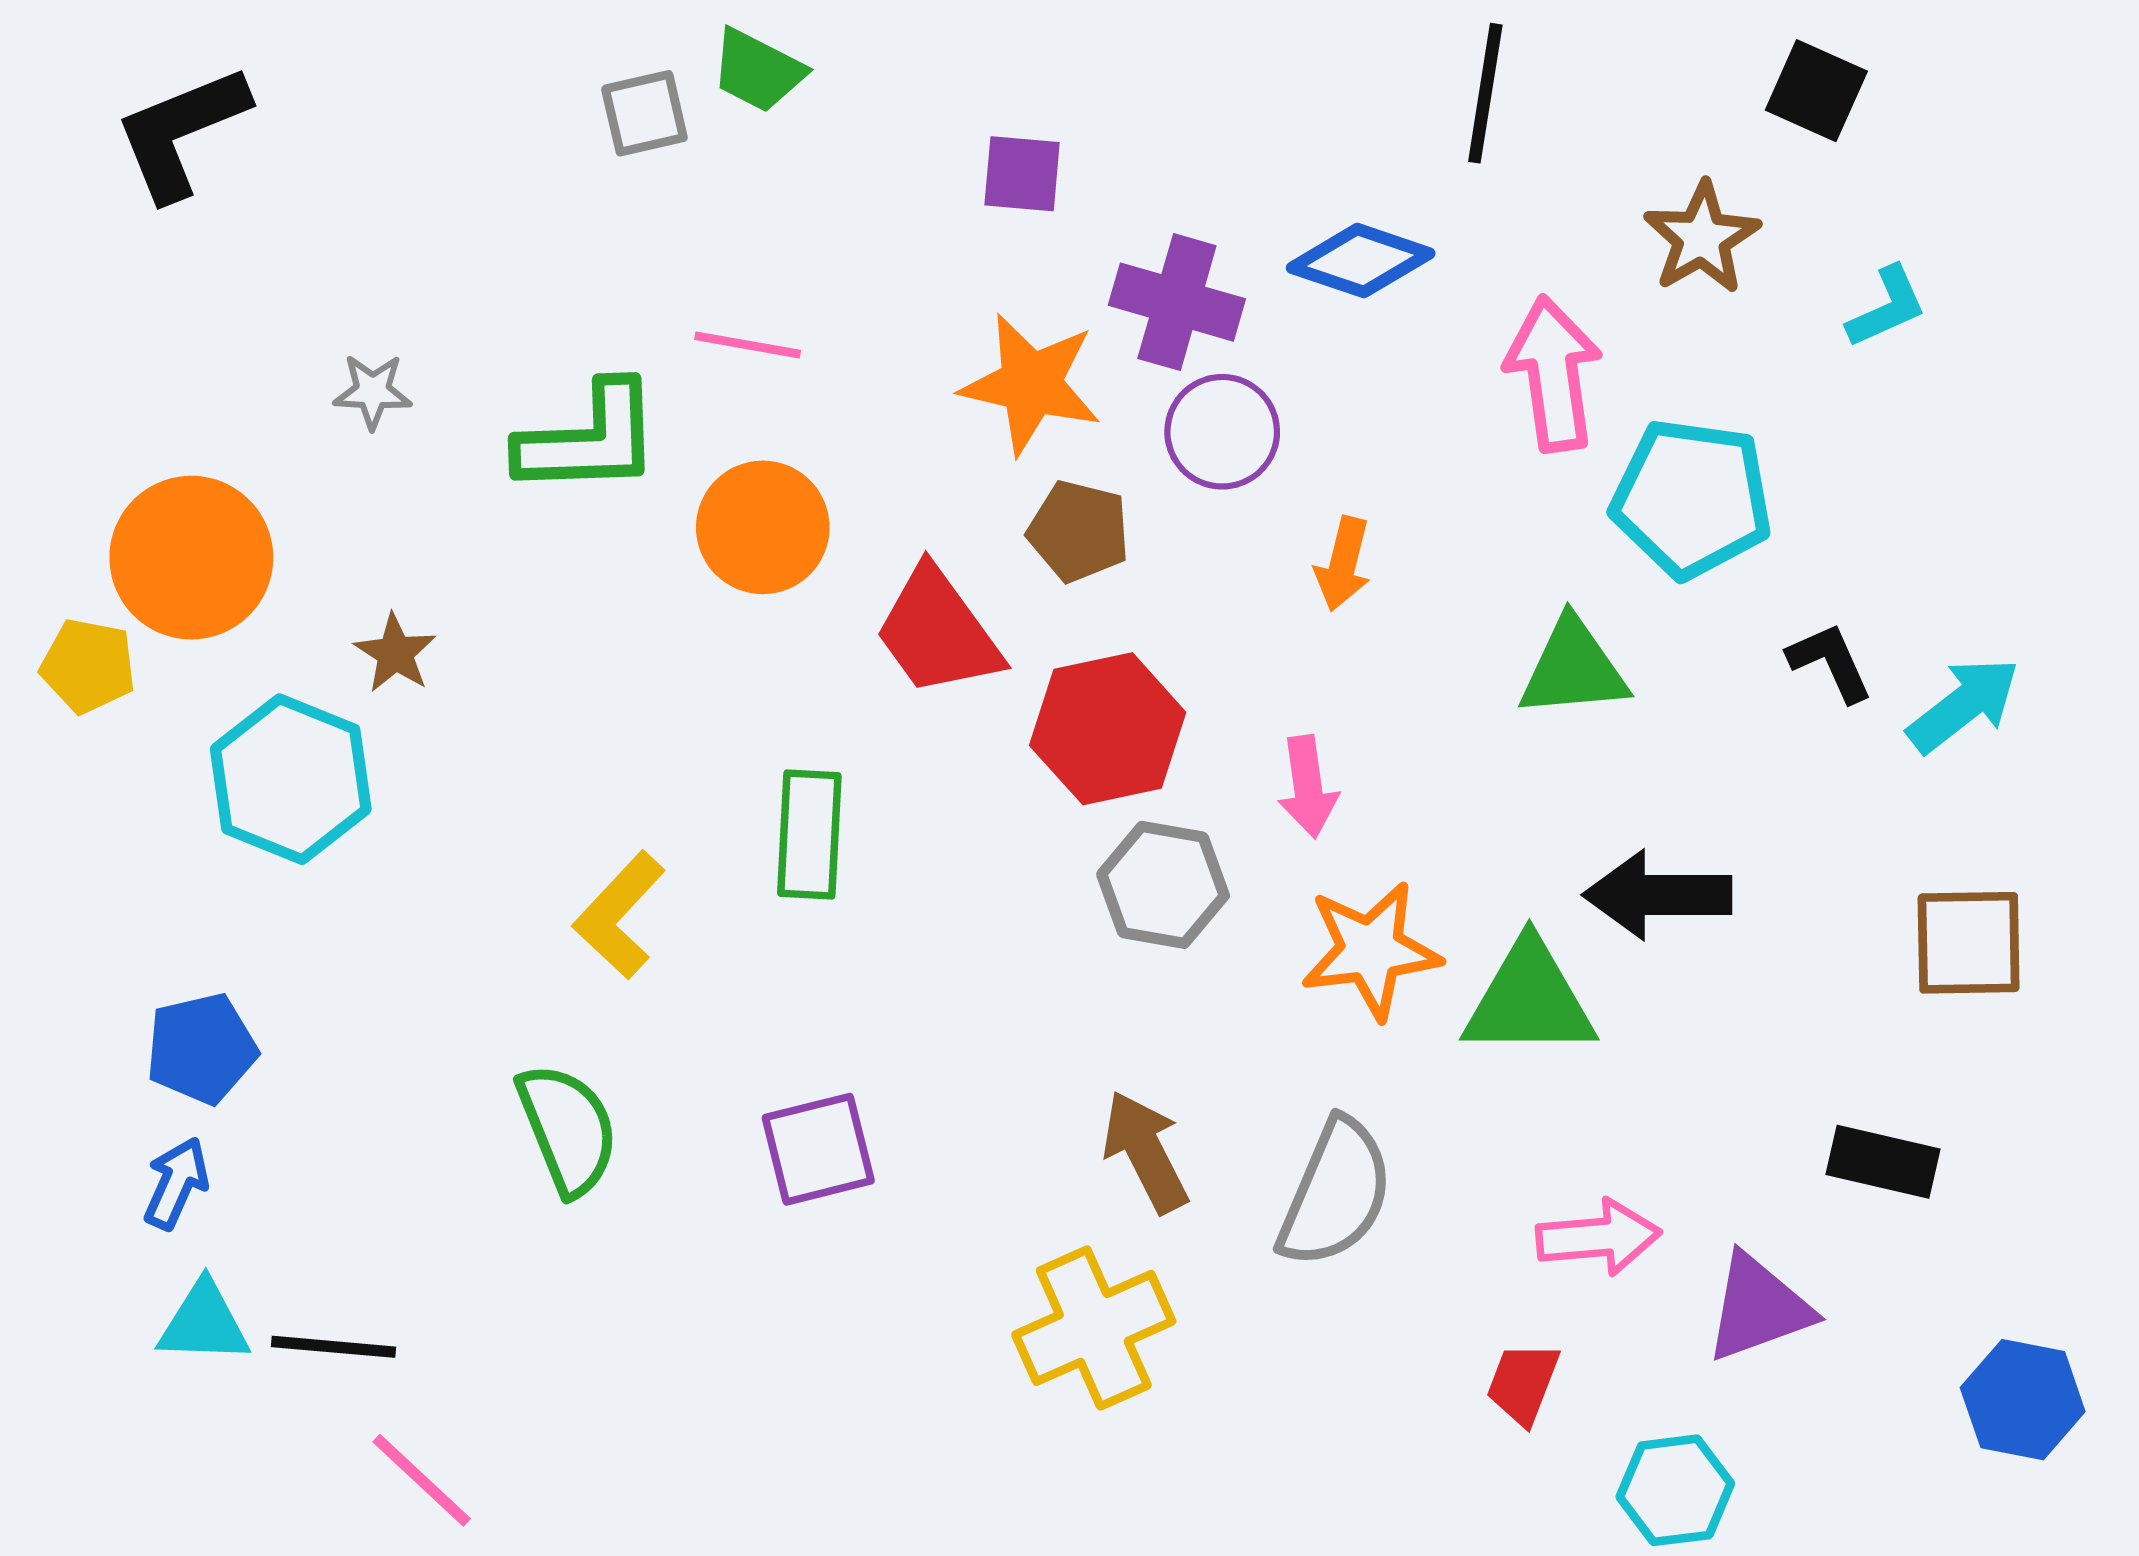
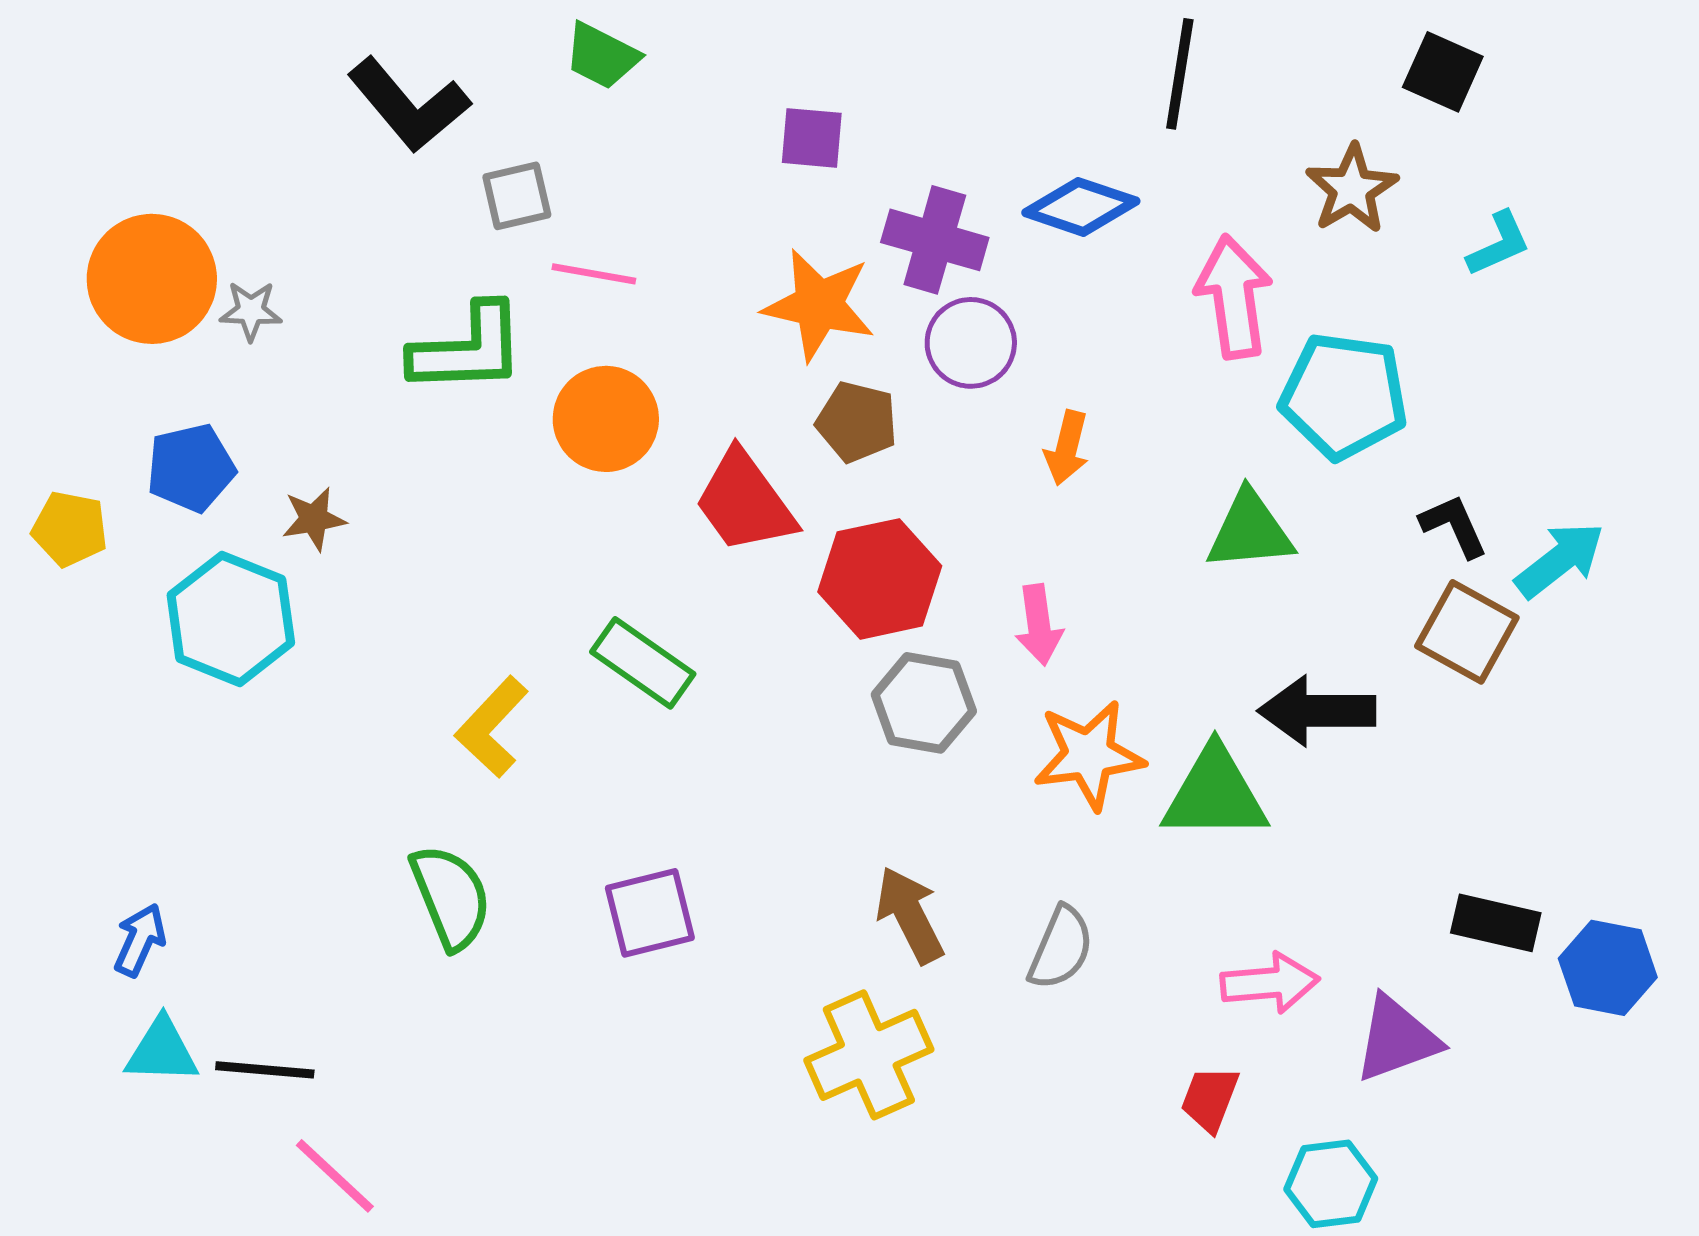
gray square: (644, 113) -> (517, 196), moved
black L-shape: (181, 132) -> (409, 105), moved, turned -108
gray star: (373, 391) -> (251, 311), moved
orange circle: (191, 558) -> (152, 279), moved
brown star: (395, 653) -> (314, 519), turned 30
green rectangle: (809, 835) -> (643, 663), turned -58
brown square: (1969, 943) -> (1467, 632), moved, turned 30
blue pentagon: (201, 1048) -> (191, 468), moved
gray semicircle: (1335, 1193) -> (1061, 948), size x0.7
blue hexagon: (2023, 1400) -> (1608, 968), moved

